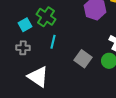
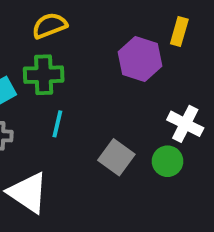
green cross: (46, 17) -> (44, 75), turned -36

